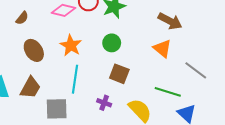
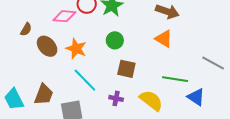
brown ellipse: (34, 50) -> (47, 46), moved
gray line: (196, 70) -> (213, 63), moved
cyan line: (75, 79) -> (85, 80), turned -44

